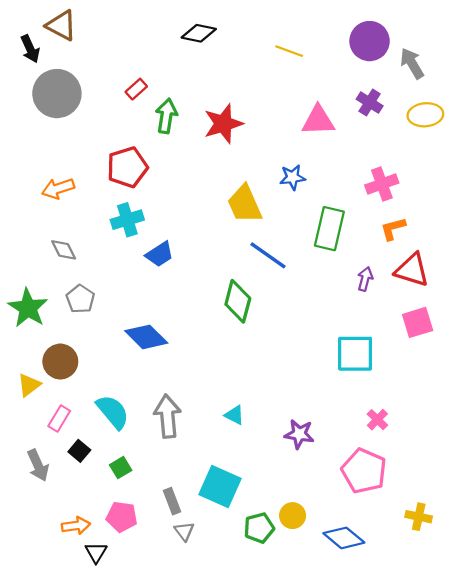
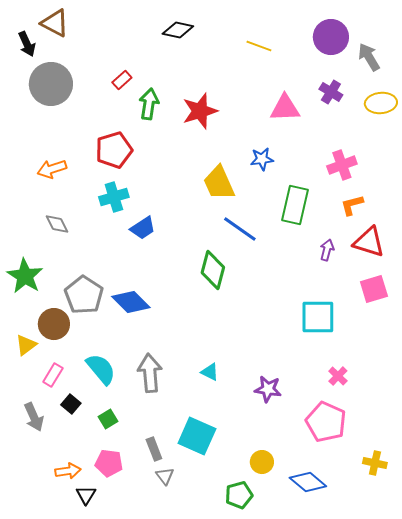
gray pentagon: (80, 299) -> (84, 295), moved, size x1.5
green pentagon: (259, 528) -> (239, 495), moved

